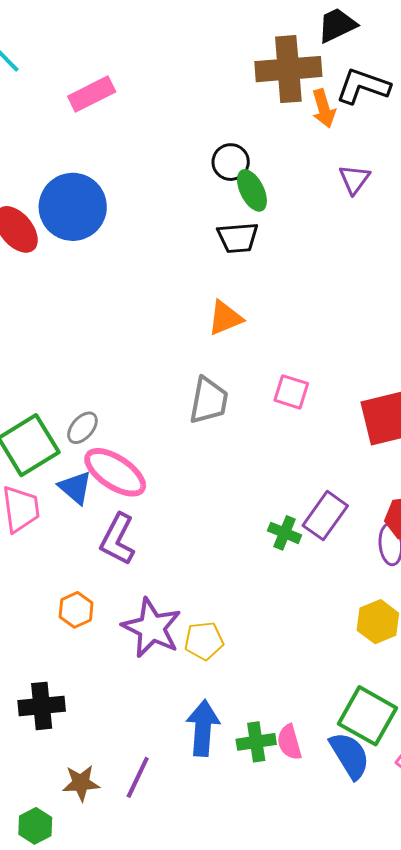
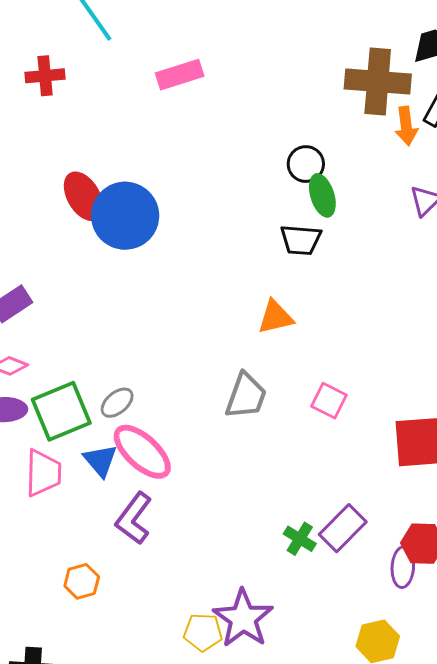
blue circle: (73, 207) -> (125, 216), moved
purple star: (152, 628) -> (243, 618), moved

